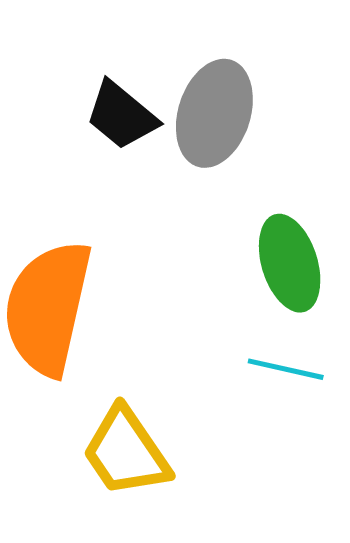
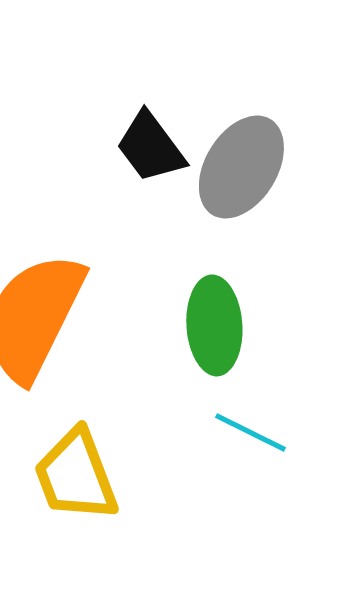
green ellipse: (290, 263) -> (214, 325), moved

